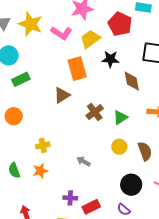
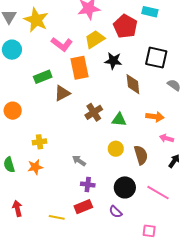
pink L-shape: (62, 33) -> (62, 44), moved
green rectangle: (21, 79) -> (43, 77), moved
green triangle: (120, 117) -> (119, 120), turned 35
purple cross: (70, 198) -> (88, 185), moved

